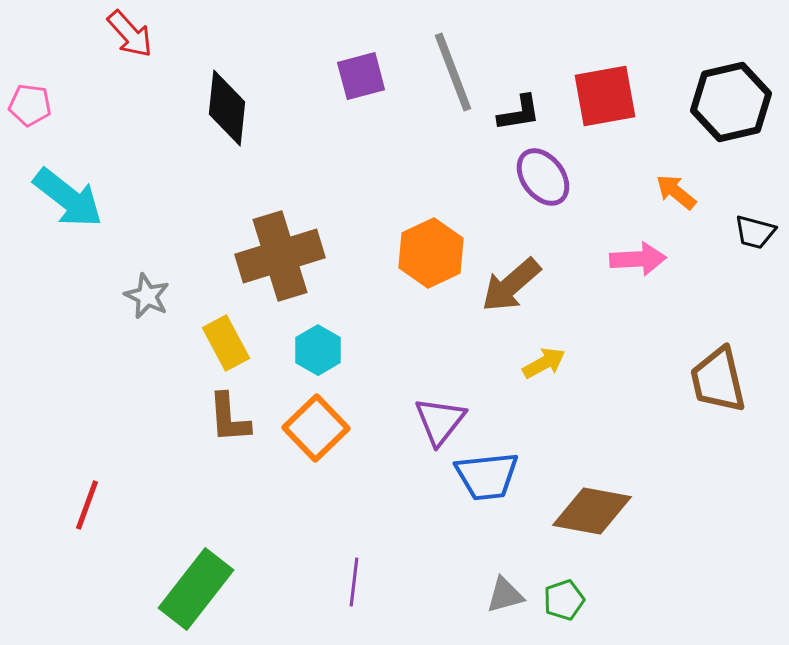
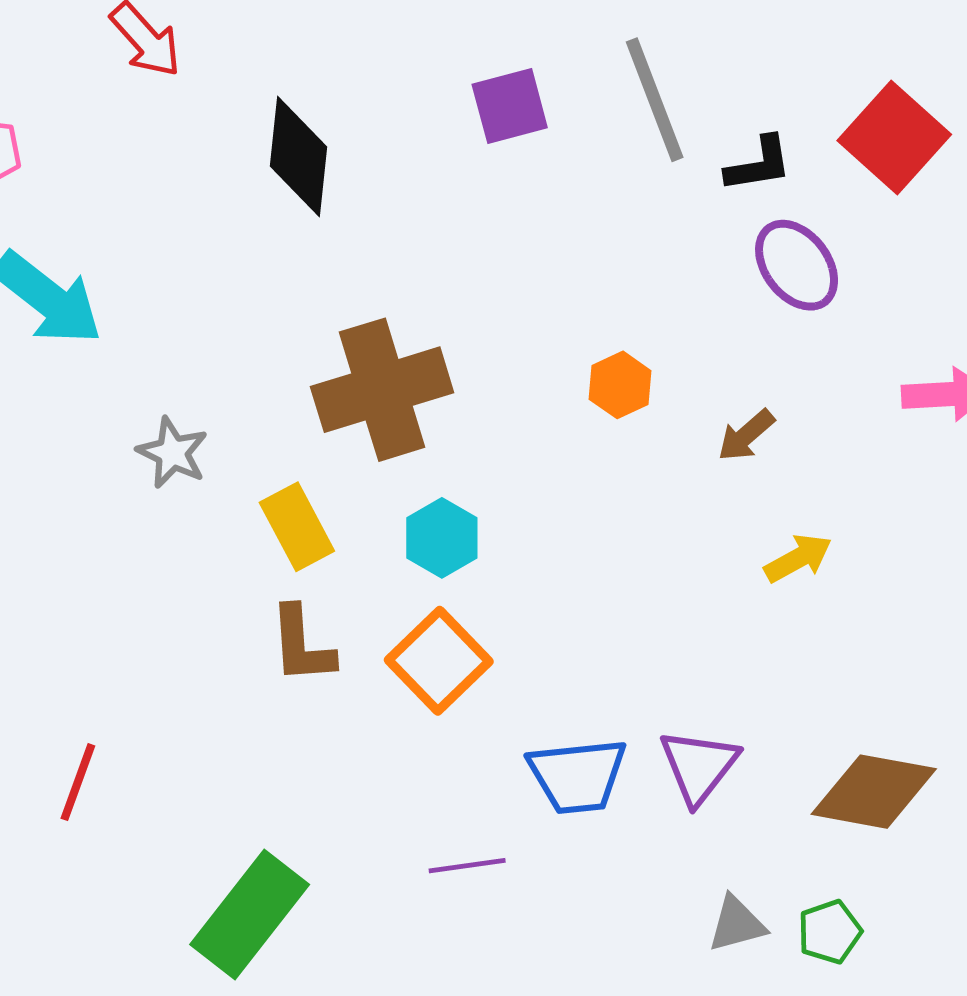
red square: (605, 96) -> (894, 138), turned -38
orange hexagon: (431, 253) -> (620, 385), size x0.6
brown arrow: (511, 285) -> (746, 435), size x0.6
purple triangle: (440, 421) -> (699, 766), moved
blue trapezoid: (487, 476) -> (577, 776), moved
purple line: (354, 582) -> (467, 866), moved, turned 75

